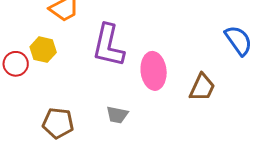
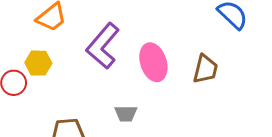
purple L-shape: (108, 46) -> (103, 46), turned 39

